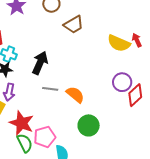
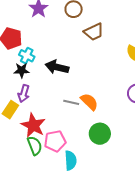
black arrow: (40, 63) -> (57, 67), turned -105
gray line: (50, 89) -> (71, 102), moved

